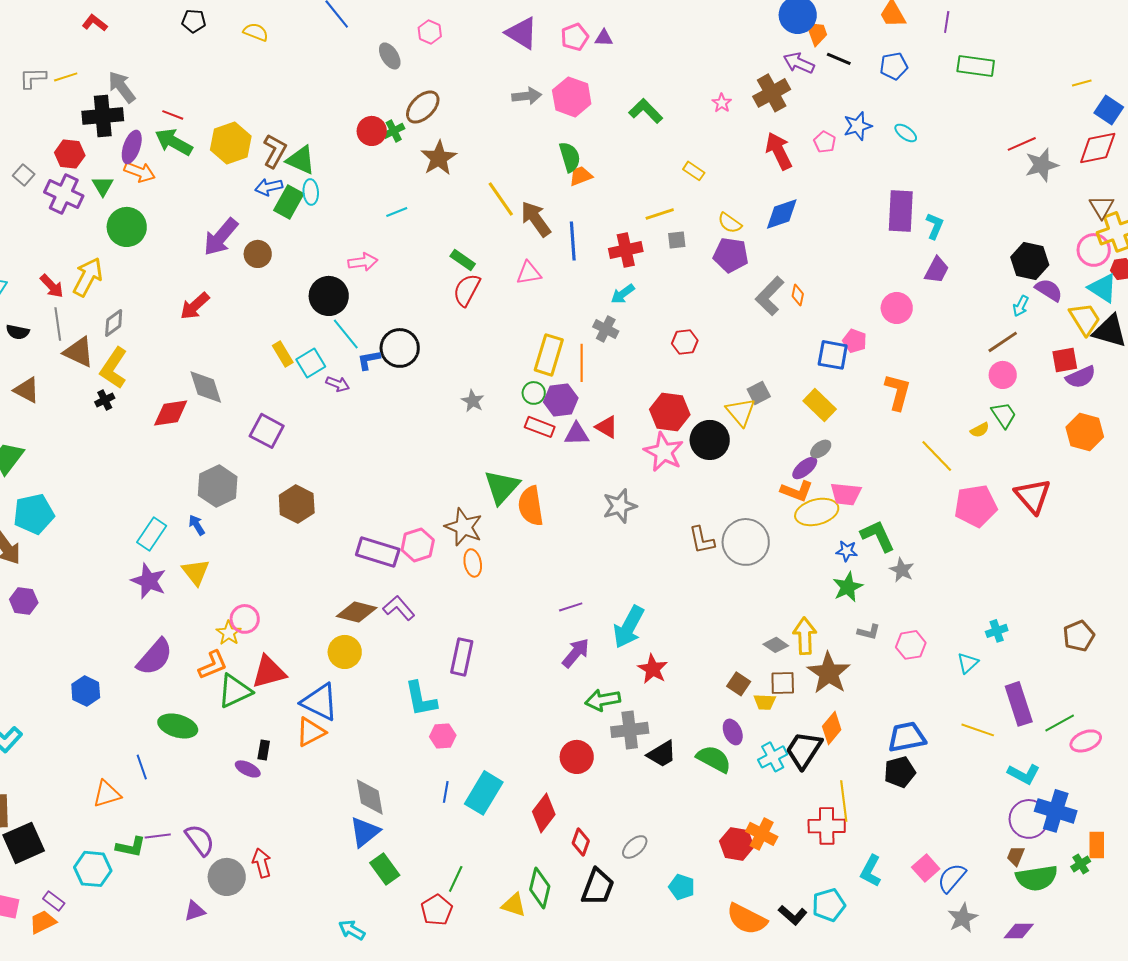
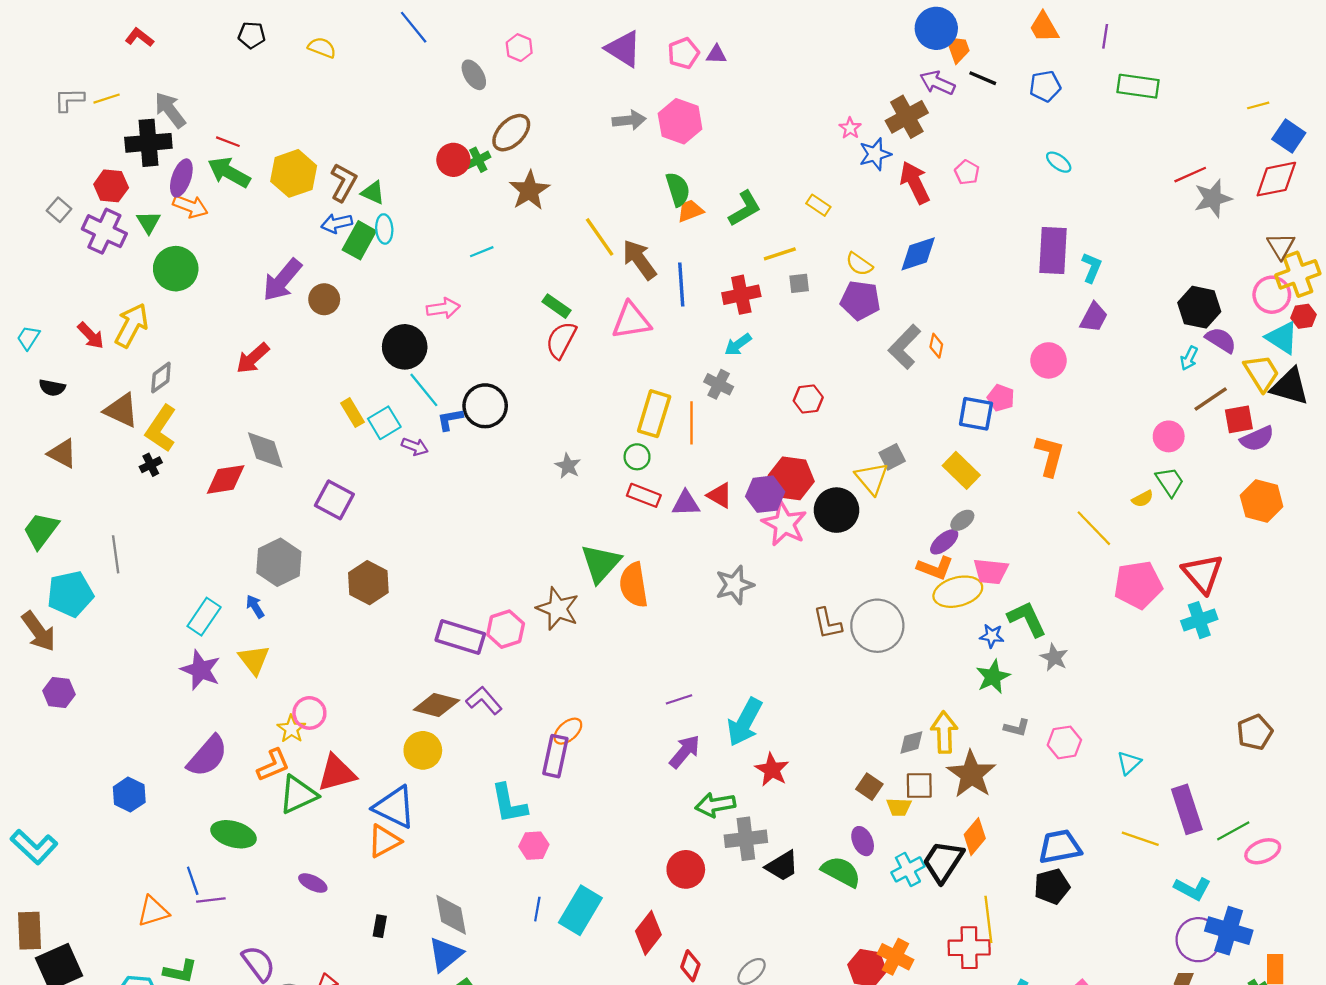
green L-shape: (646, 111) -> (745, 209), moved, turned 104
blue star: (858, 126) -> (875, 154), moved
green triangle: (301, 160) -> (373, 193), size x0.7
pink triangle: (529, 273) -> (631, 321), size x1.4
gray line: (58, 324) -> (116, 554), moved
brown line: (1003, 342) -> (1211, 399), moved
purple hexagon: (561, 400) -> (765, 494), moved
orange ellipse: (473, 563) -> (568, 731), moved, turned 60
cyan cross: (997, 631) -> (1199, 620), moved, size x1.4
gray diamond: (776, 645) -> (911, 742), turned -50
black rectangle: (264, 750) -> (380, 926), moved
purple line: (158, 836) -> (211, 900), moved

